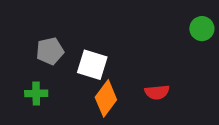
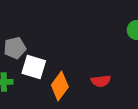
white square: (92, 65) -> (34, 67), moved

